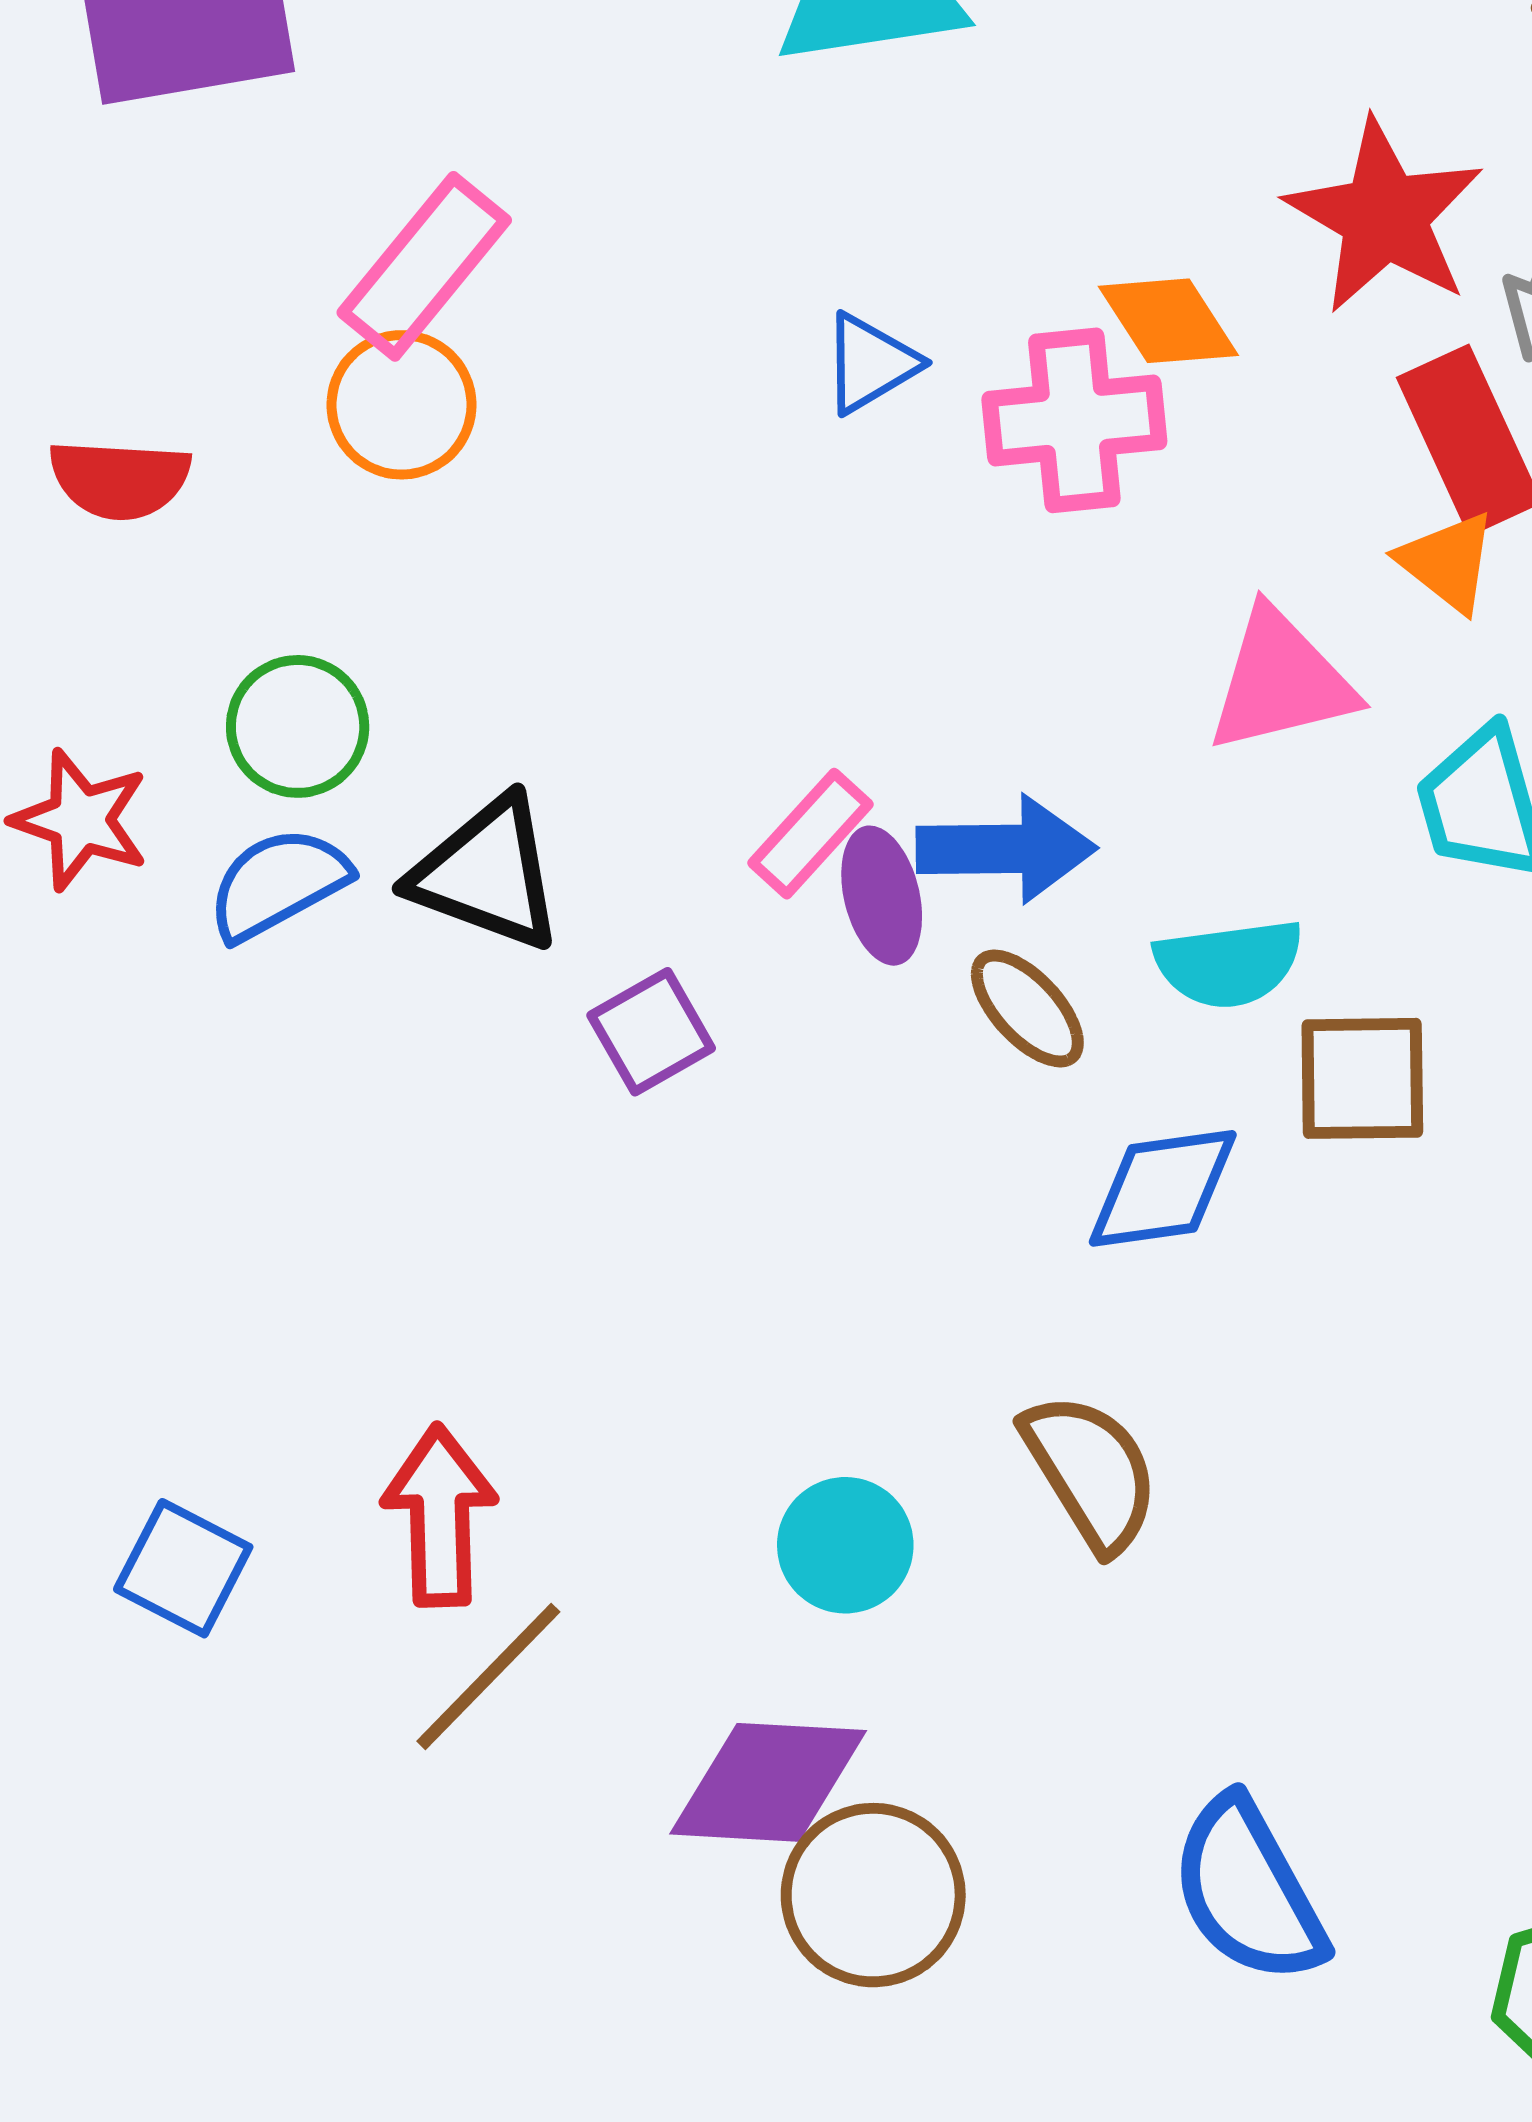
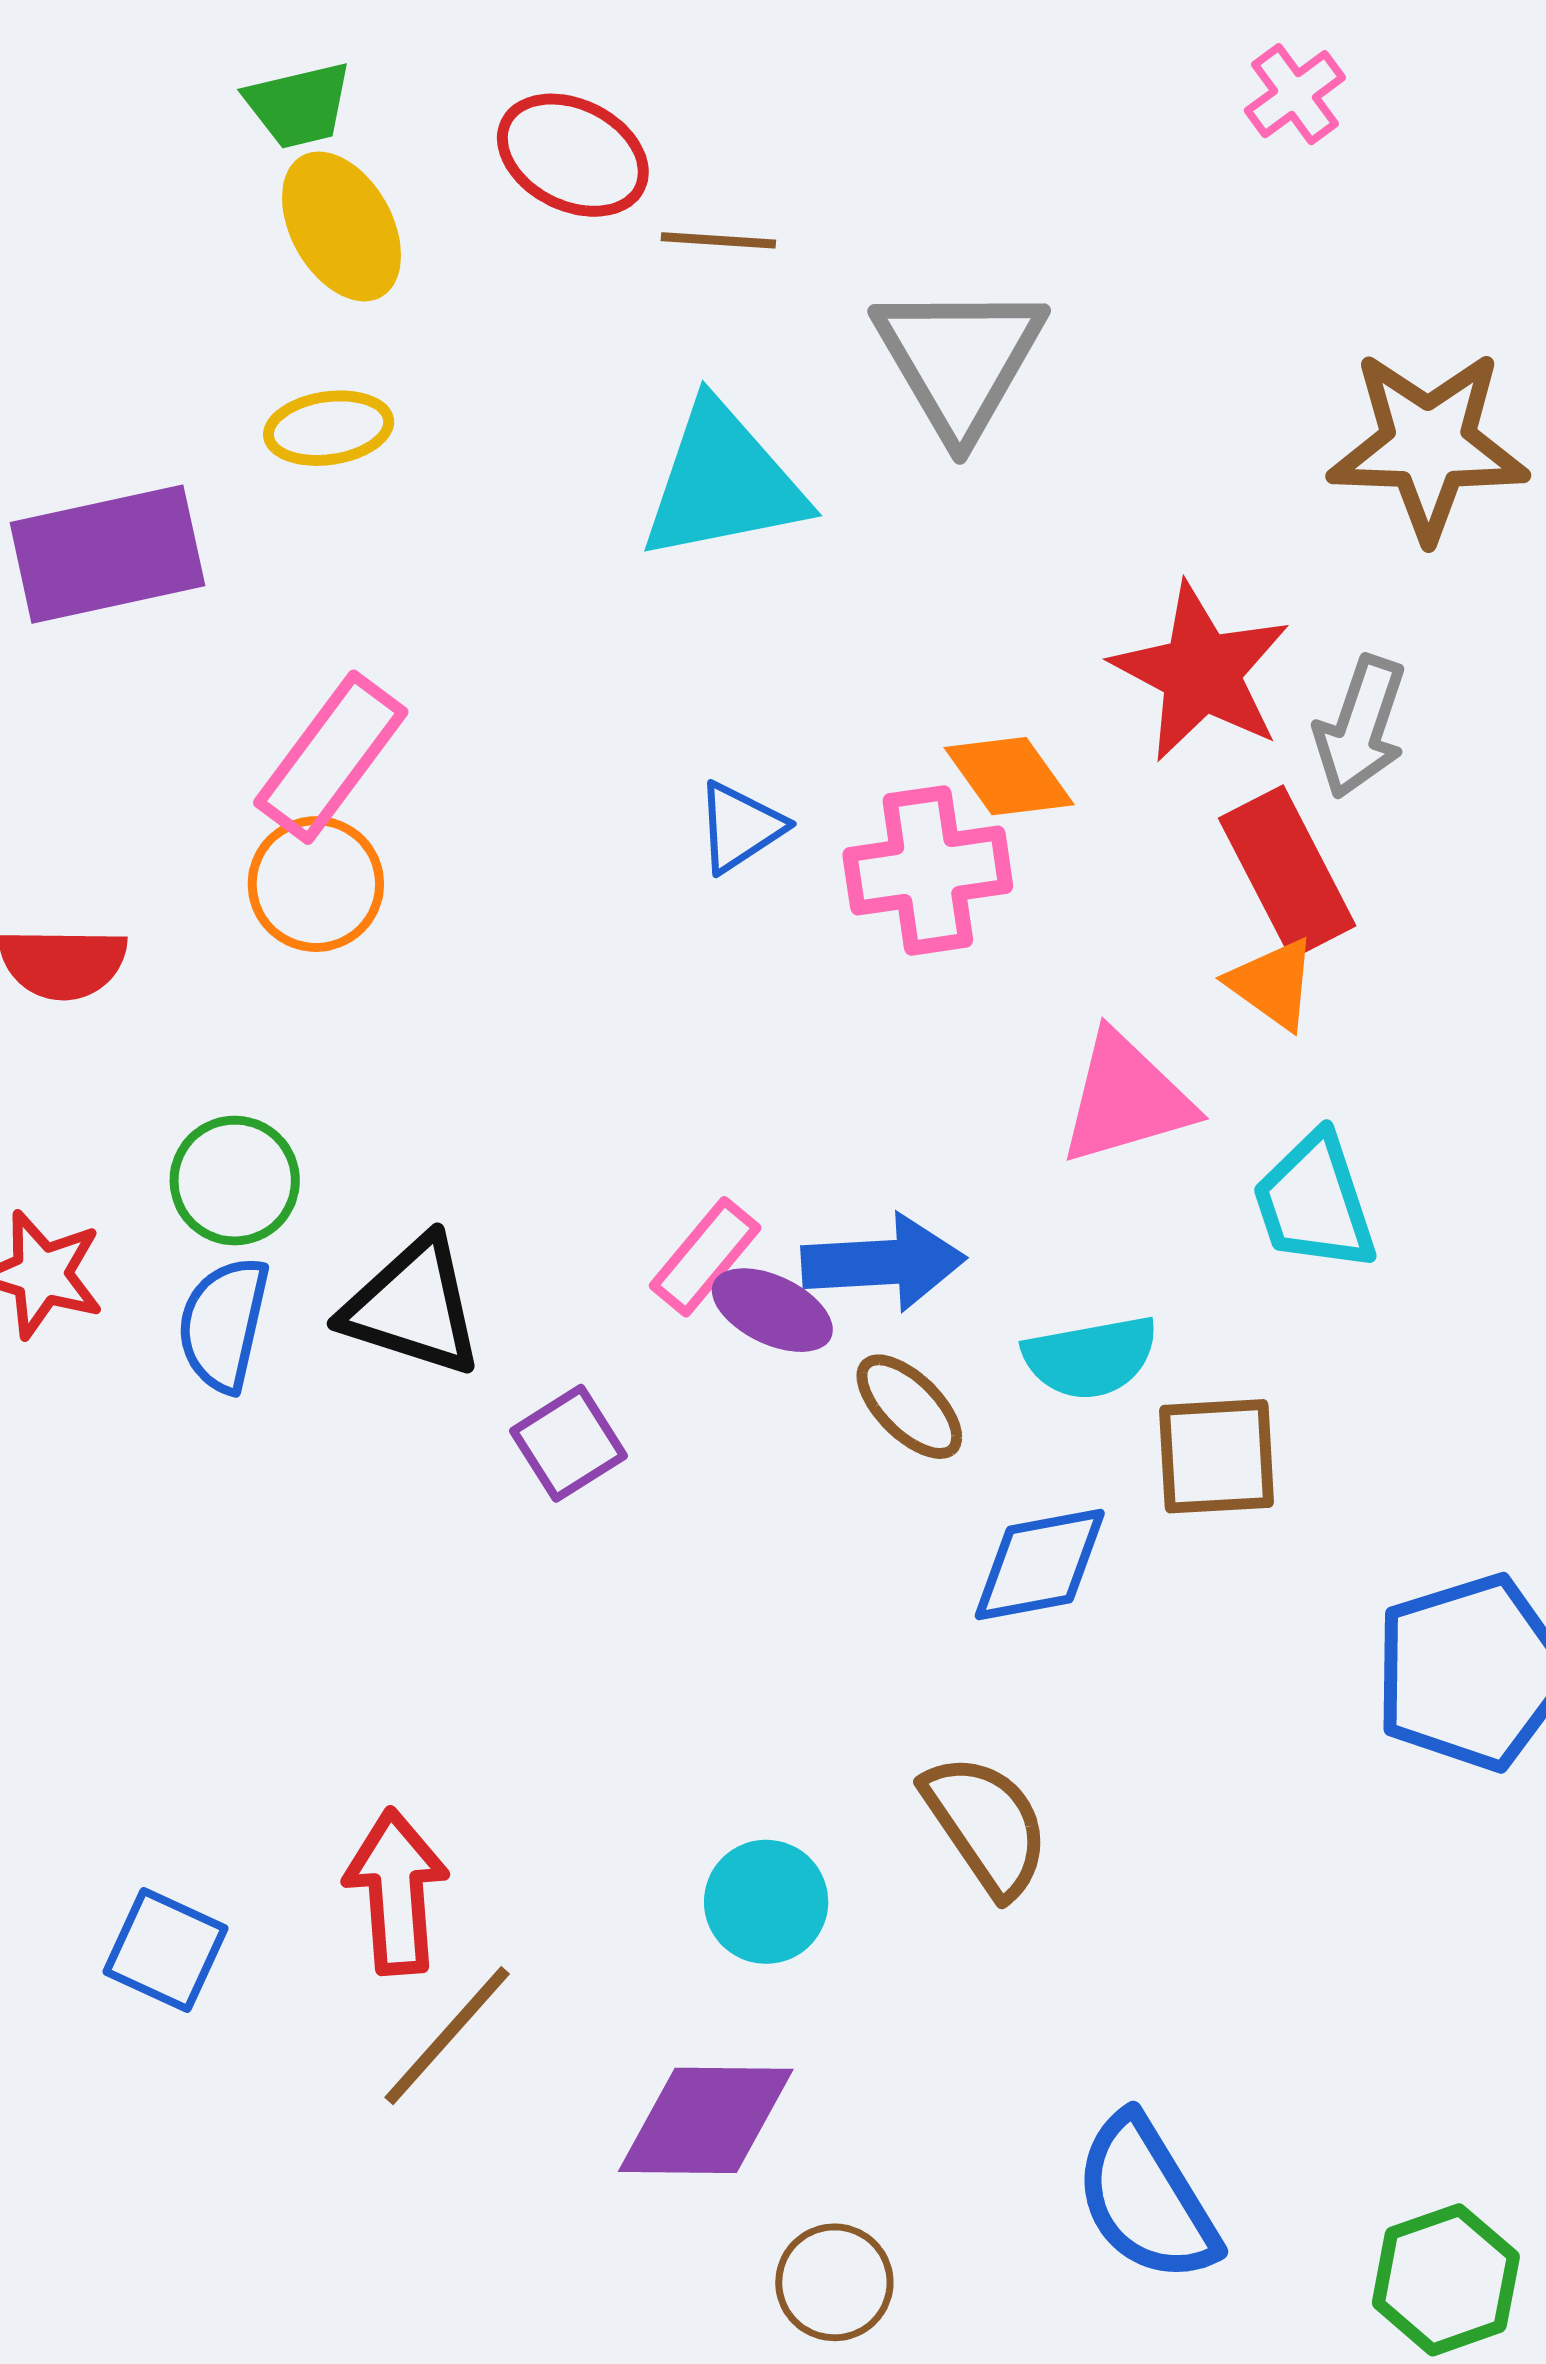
blue semicircle: (278, 884) -> (223, 1324), turned -46
purple ellipse: (882, 896) -> (772, 1310), turned -48
brown circle: (873, 1895) -> (834, 2282), moved, size x0.7

